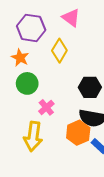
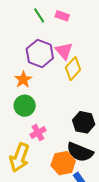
pink triangle: (71, 18) -> (64, 51), moved
yellow diamond: (59, 51) -> (73, 69), moved

